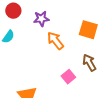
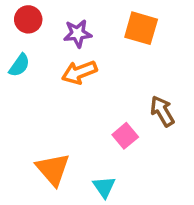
orange square: (88, 30) -> (141, 28), moved
orange arrow: (55, 41) -> (79, 72), moved, turned -72

